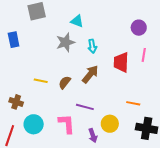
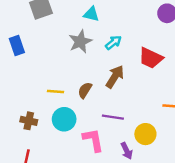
cyan arrow: (92, 46) -> (113, 43), turned -112
red trapezoid: (121, 62) -> (151, 58), turned -60
cyan circle: (34, 124) -> (64, 119), moved

